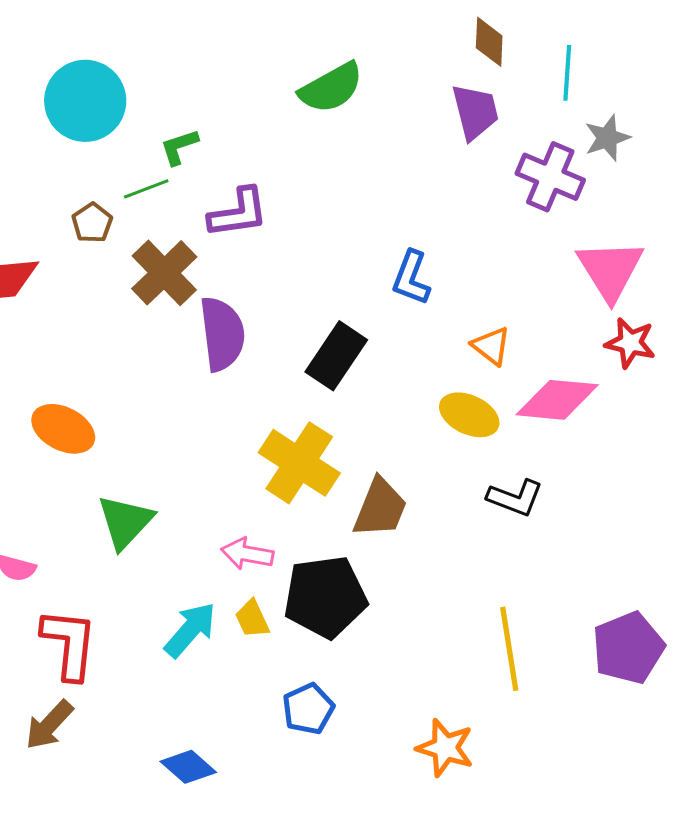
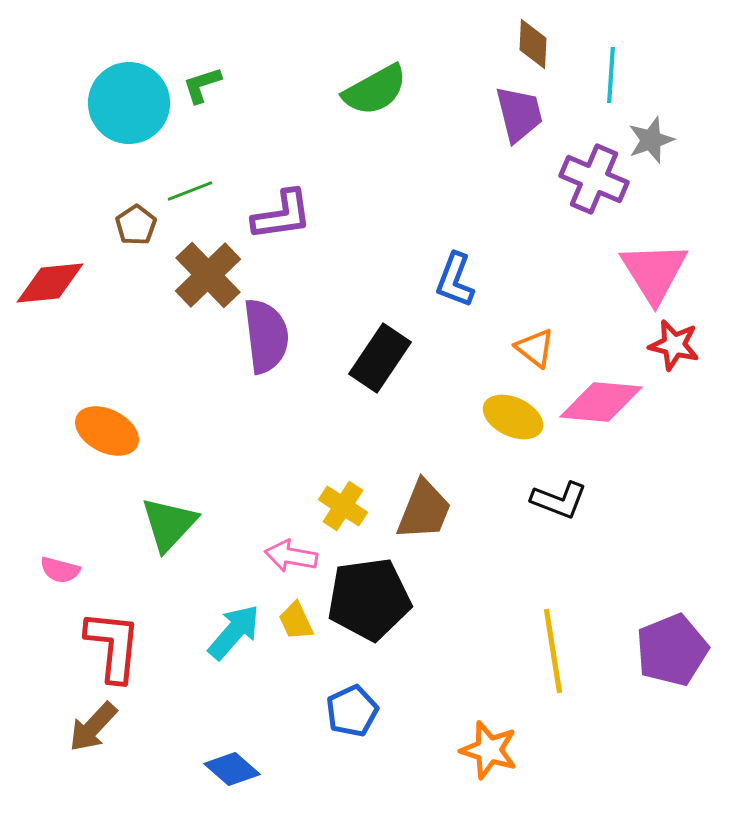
green L-shape: (179, 147) -> (202, 85), moved
yellow cross: (299, 463) -> (343, 506), moved, size x0.6

